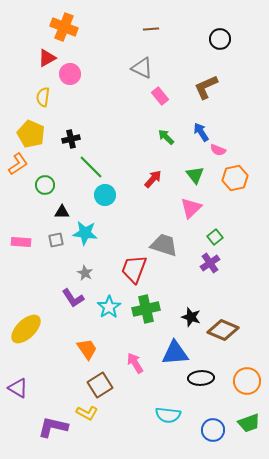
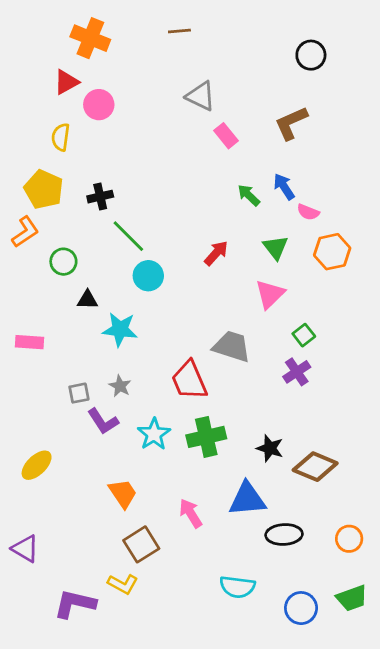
brown line: (151, 29) -> (179, 31), moved
green arrow: (166, 137) -> (249, 195), moved
gray square: (56, 240) -> (79, 393), moved
red trapezoid: (134, 269) -> (189, 380), turned -44
yellow ellipse: (26, 329) -> (37, 465), size x0.7
orange circle: (247, 381) -> (349, 539), size x0.7

